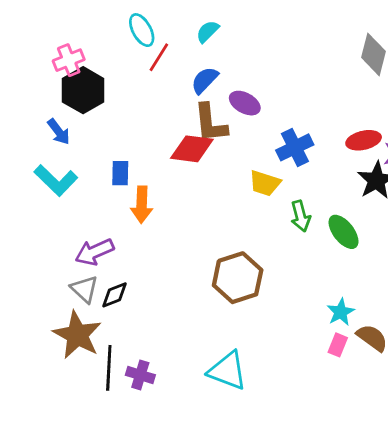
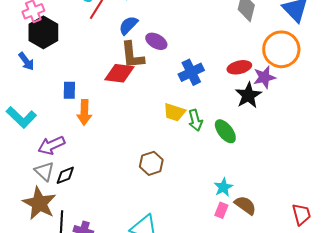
cyan L-shape: (56, 180) -> (21, 117), moved
yellow trapezoid: (265, 183) -> (174, 112), moved
brown hexagon: (238, 278) -> (151, 163), size x0.7

